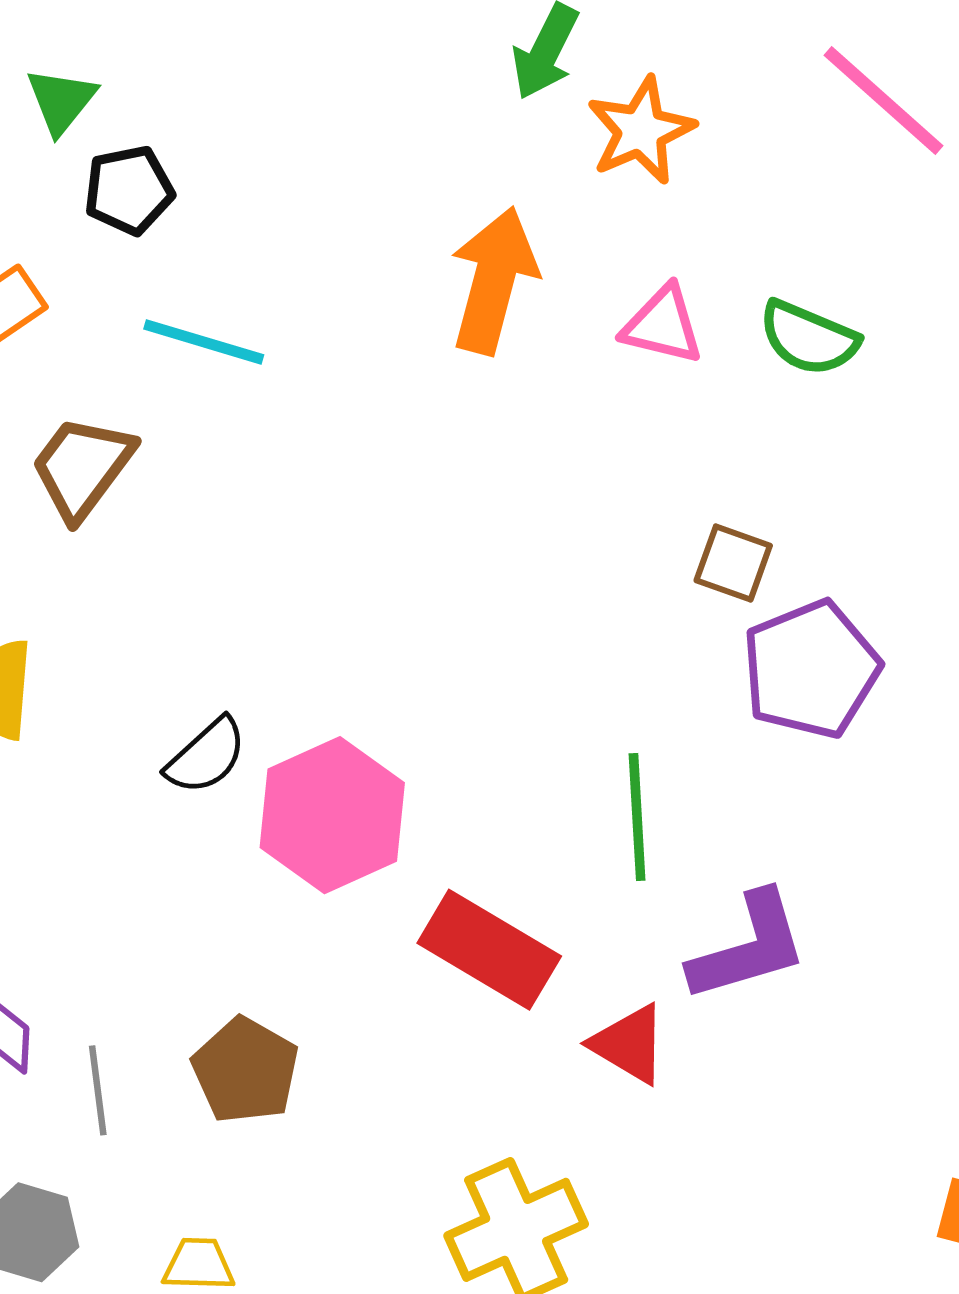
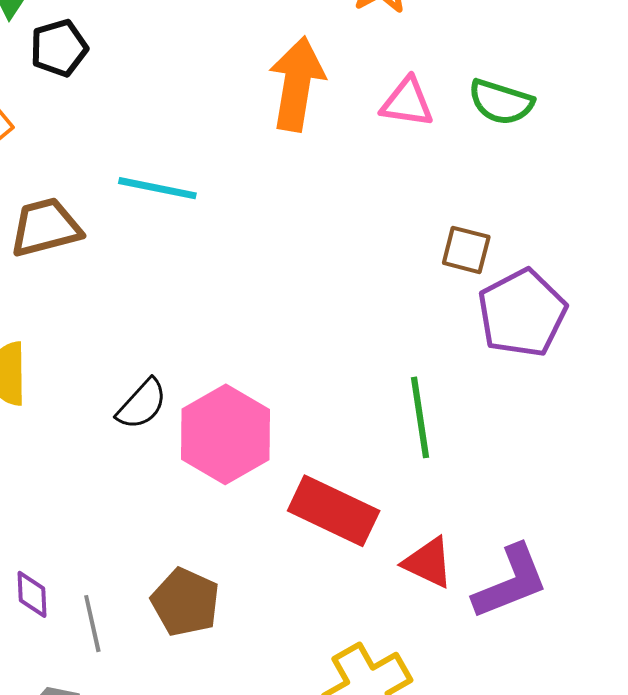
cyan line: (204, 342) -> (157, 188), moved
brown trapezoid: (82, 467) -> (46, 227), turned 44
purple L-shape: (749, 947) -> (511, 582), moved

